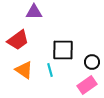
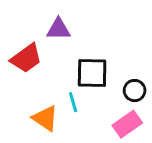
purple triangle: (34, 12) -> (58, 29), moved
orange triangle: (24, 70) -> (45, 118), moved

